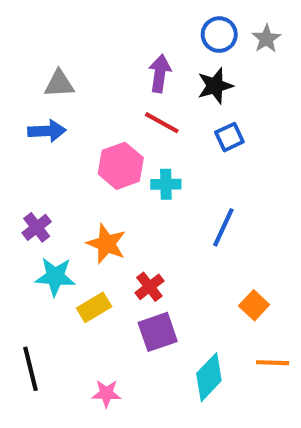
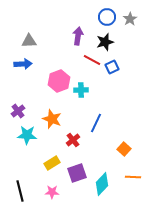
red line: (162, 123) -> (92, 60), moved
blue line: (223, 227) -> (96, 123), moved
yellow rectangle: (94, 307) -> (52, 163), moved
purple square: (158, 332) -> (77, 173), moved
black line: (31, 369) -> (20, 191), moved

